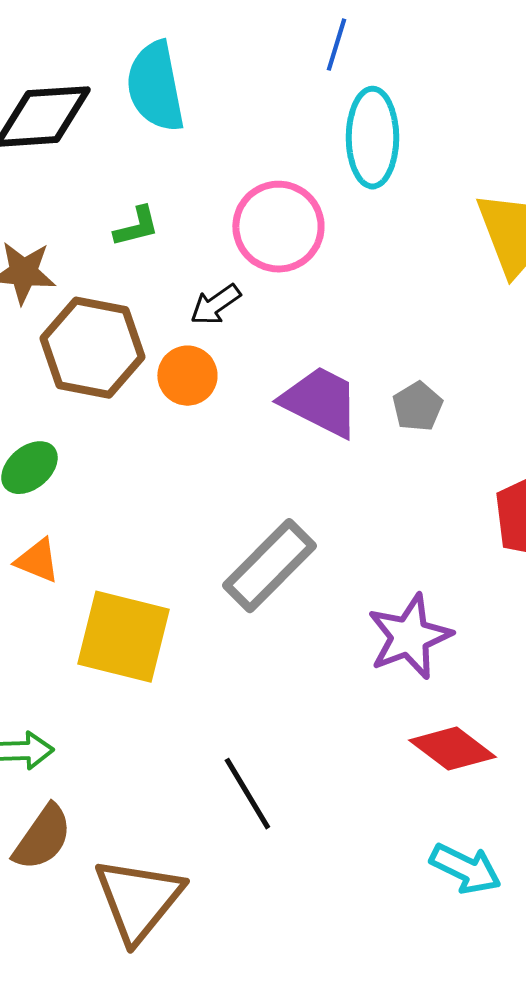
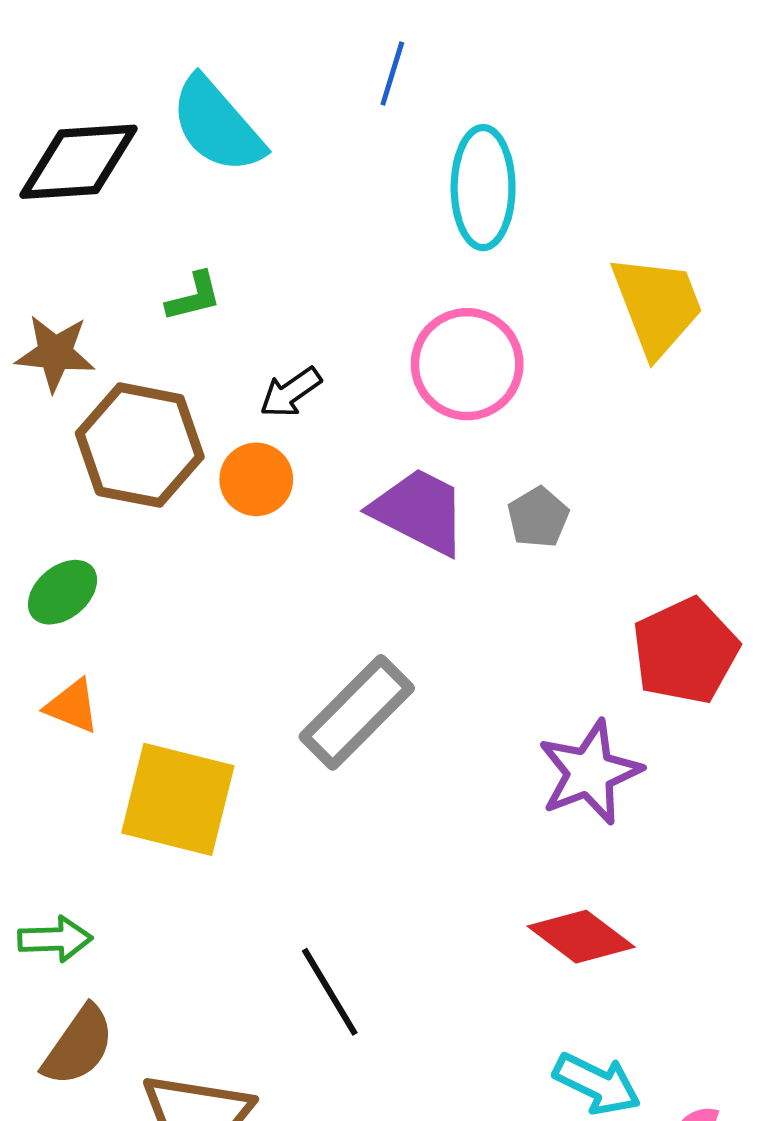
blue line: (336, 45) -> (392, 74), moved
cyan semicircle: (155, 87) -> (217, 125), turned -30
pink circle: (278, 227) -> (467, 364), moved
purple star: (409, 637) -> (590, 772), moved

